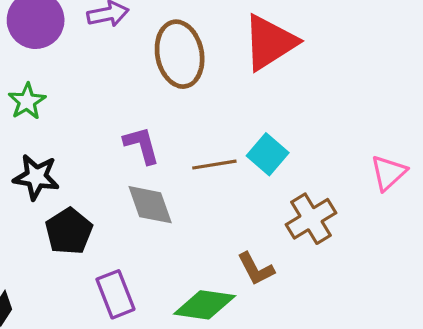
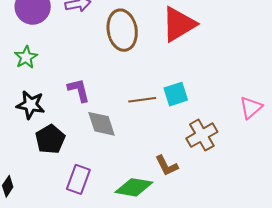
purple L-shape: (142, 145) -> (79, 90), moved
cyan square: (268, 154) -> (176, 94), turned 30
purple rectangle: (115, 294) -> (78, 179), turned 40

